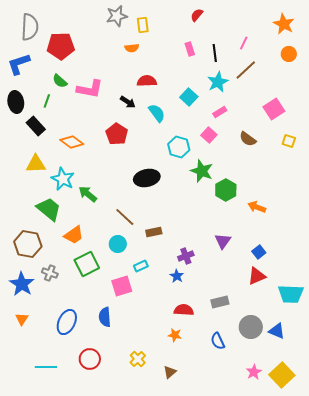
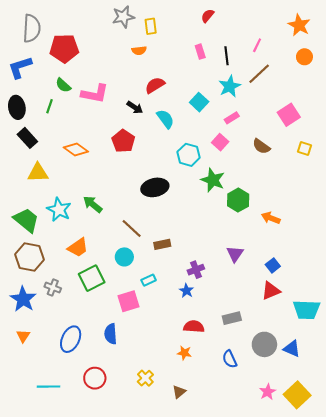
red semicircle: (147, 81) -> (155, 85), turned -30
black rectangle: (36, 126) -> (27, 138), moved
cyan star: (63, 179) -> (59, 210), moved
green trapezoid: (49, 209) -> (26, 220), moved

